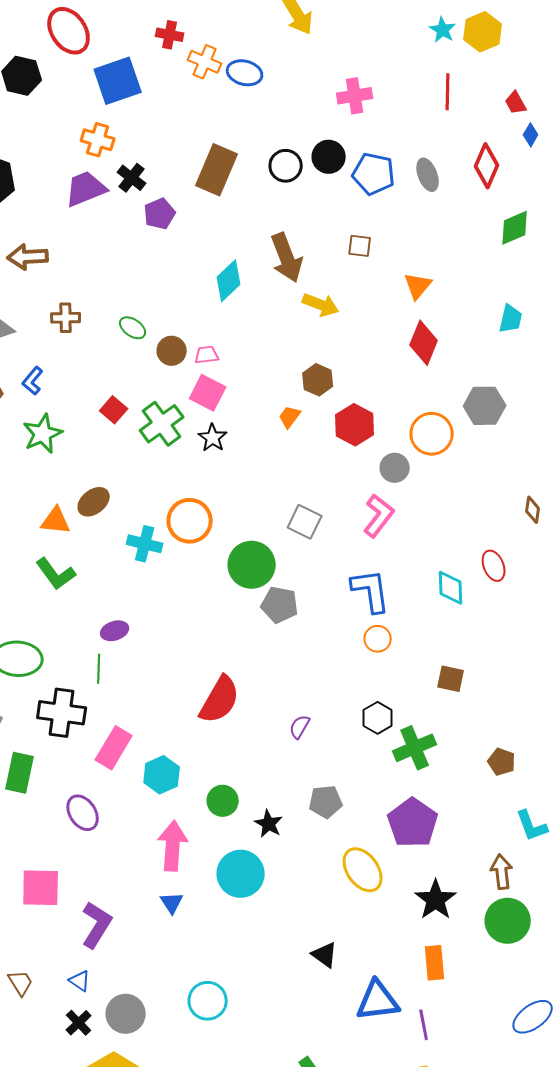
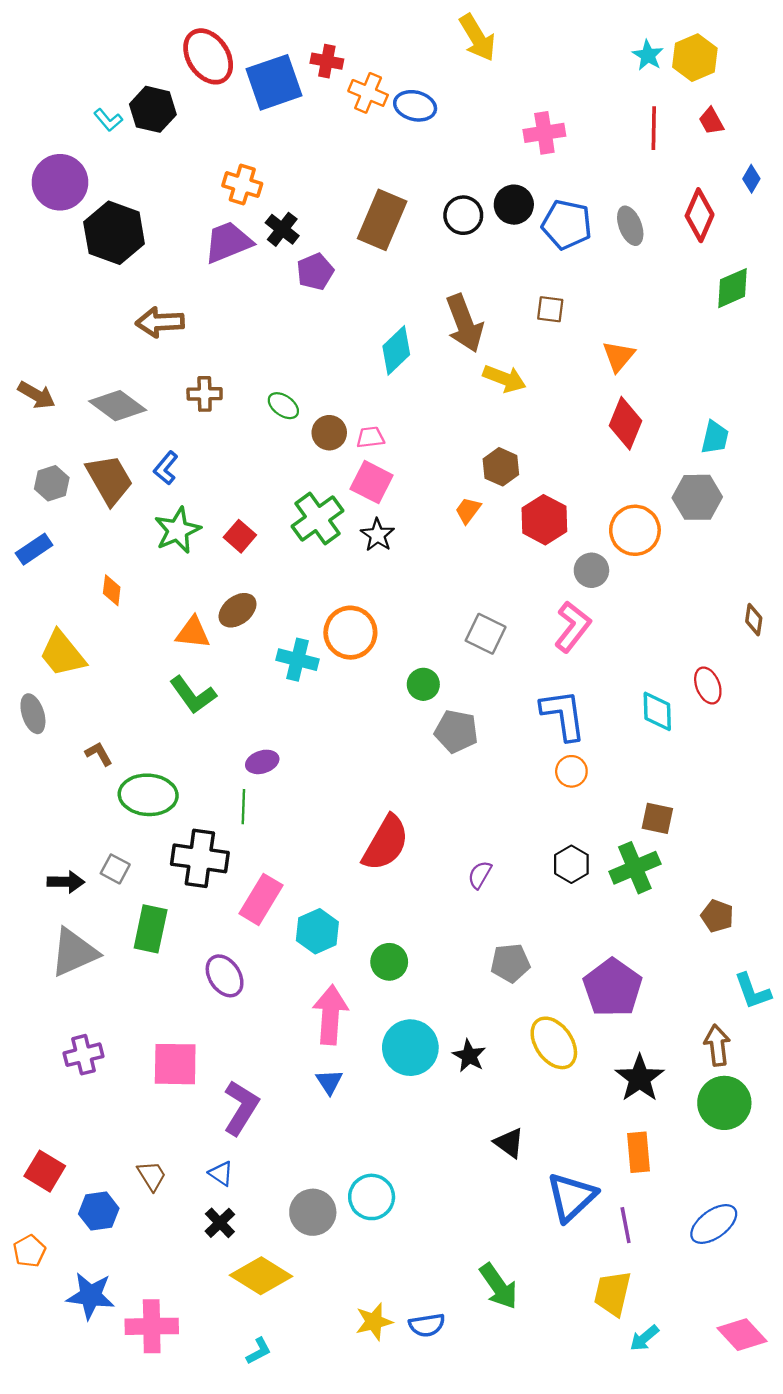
blue square: (118, 81) -> (274, 82), moved
red trapezoid: (516, 103) -> (711, 121), moved
cyan trapezoid: (511, 319) -> (715, 437), moved
red square: (114, 410) -> (240, 536), moved
green circle: (252, 565) -> (423, 684), size x0.6
green cross: (415, 748) -> (635, 868), moved
black star: (269, 824) -> (469, 1056), moved
blue triangle: (378, 1001) -> (571, 1197), turned -36
gray circle: (126, 1014) -> (313, 1212), moved
blue ellipse: (533, 1017) -> (714, 1224), moved

